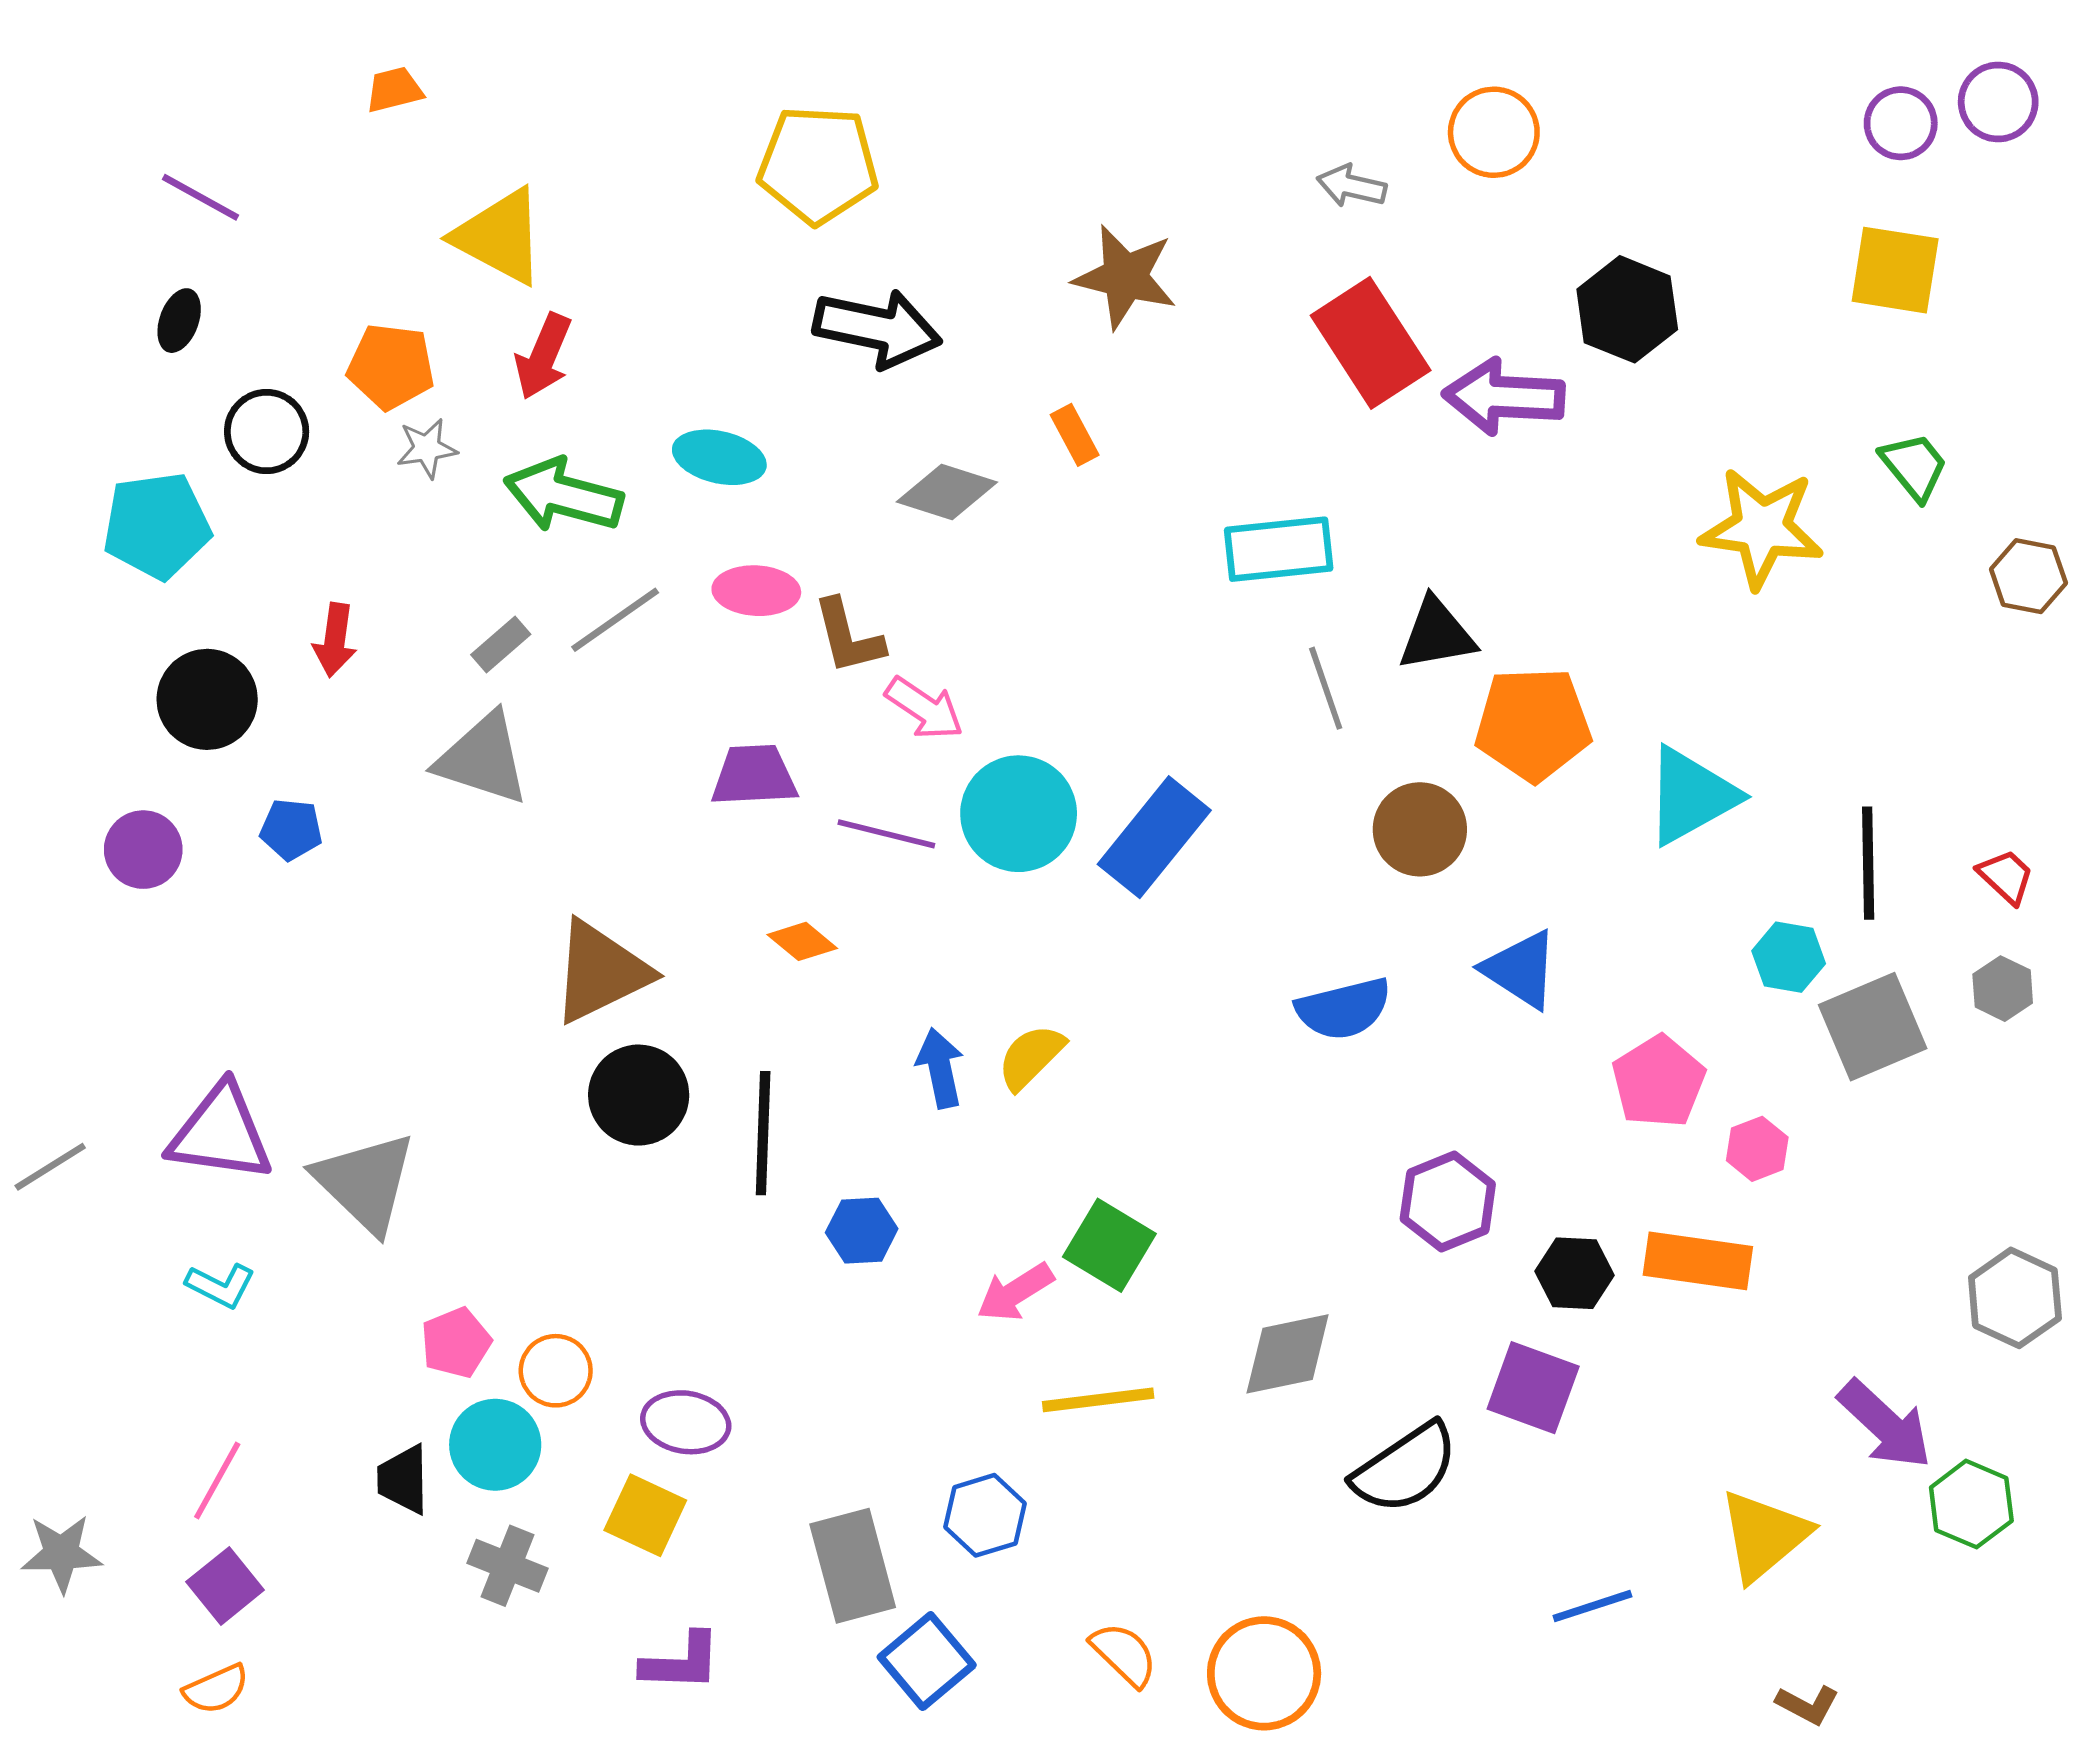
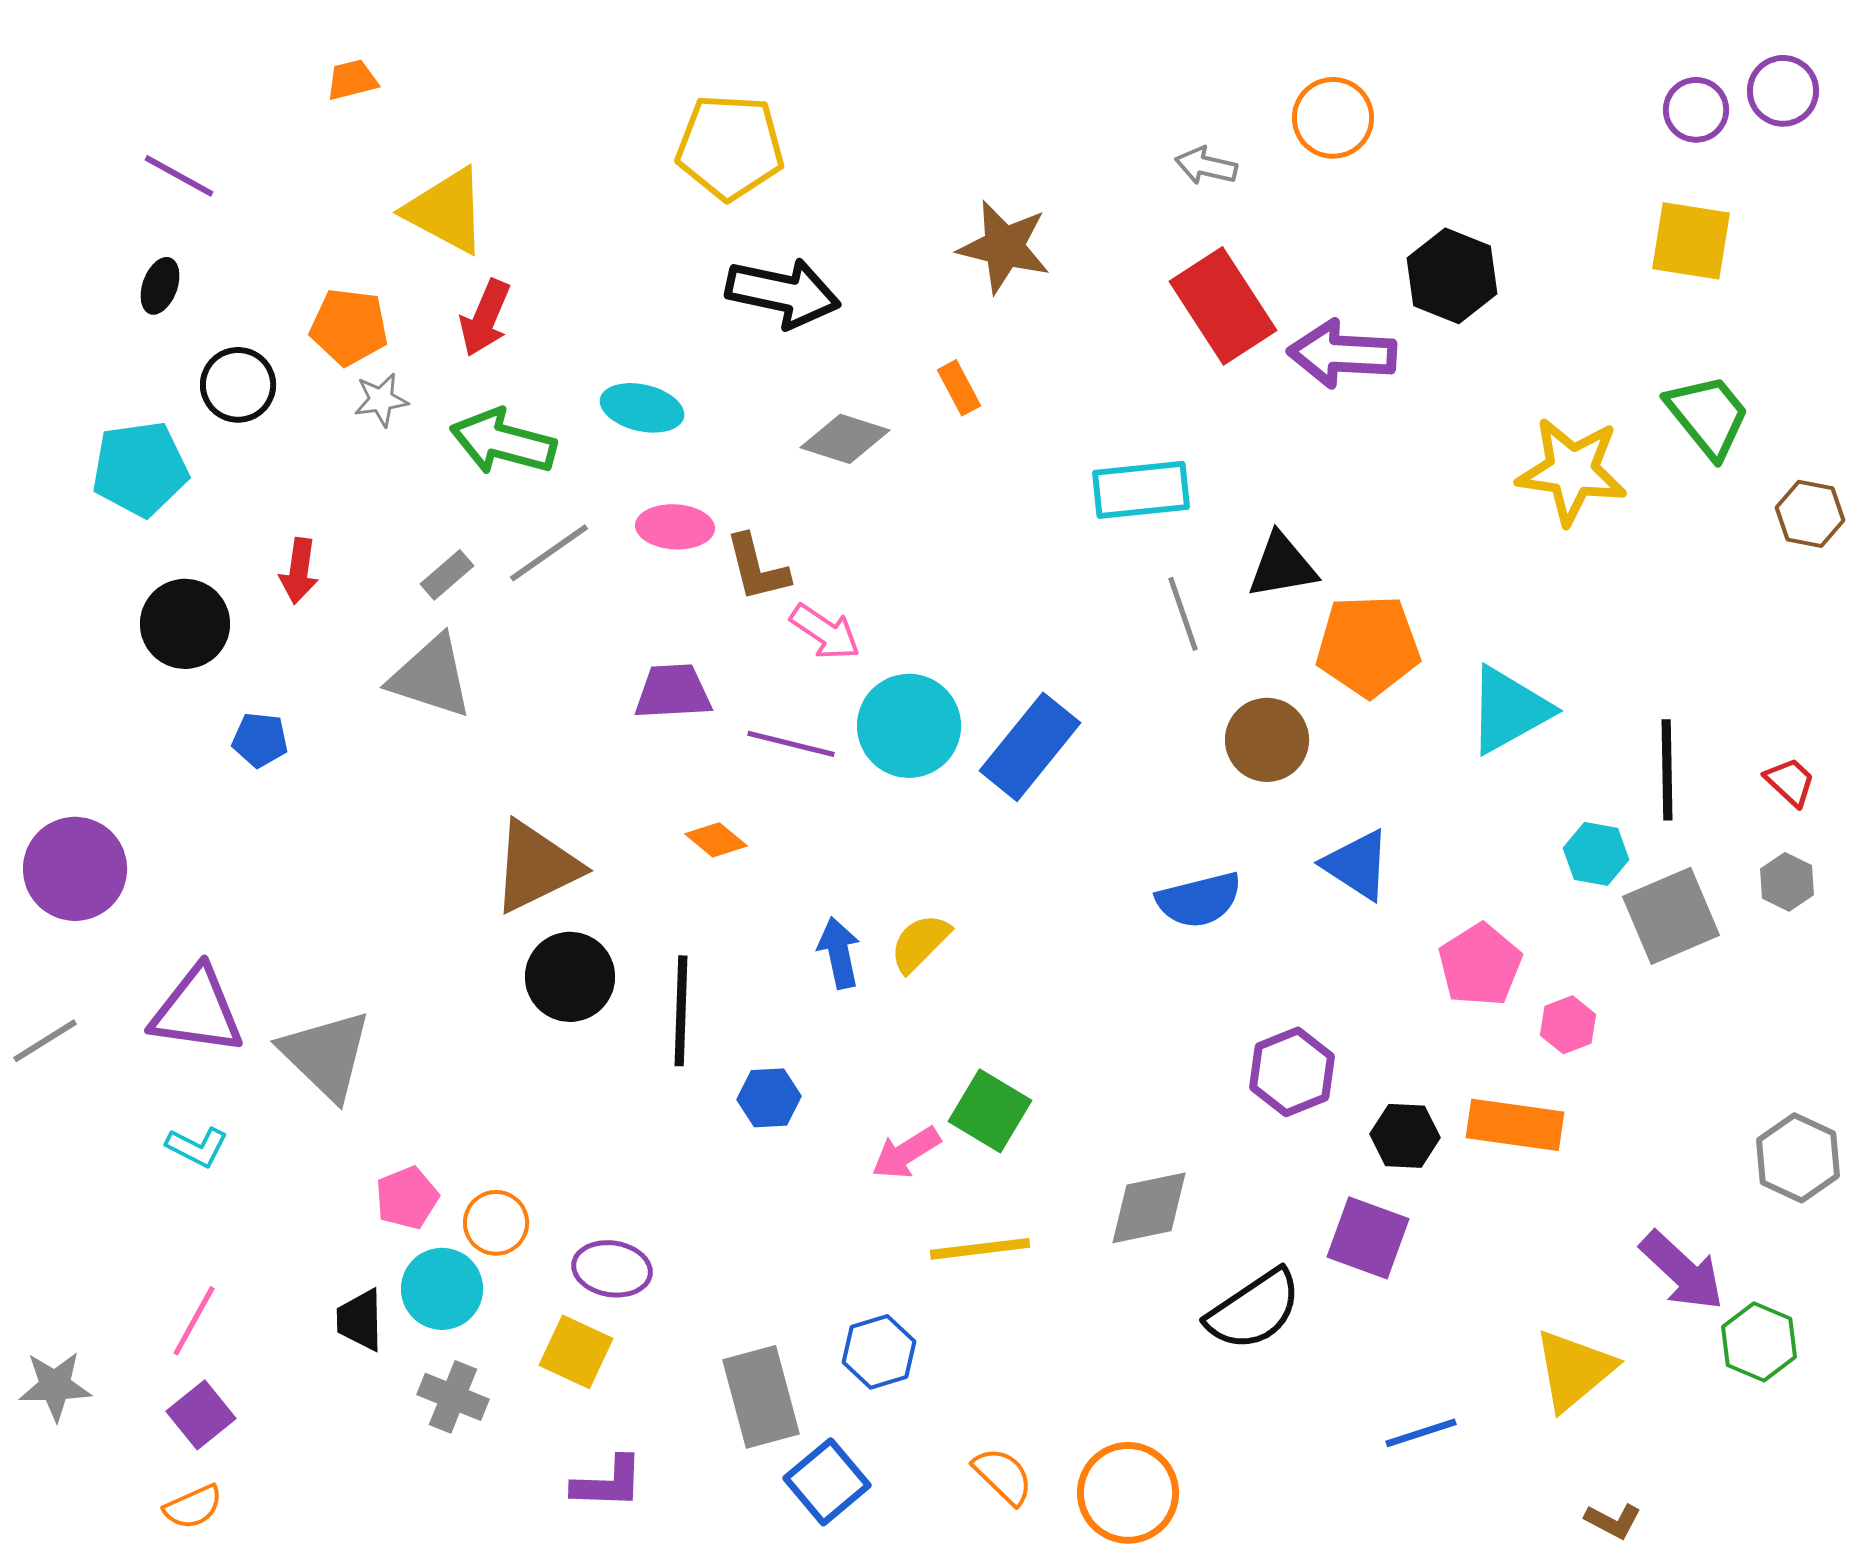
green trapezoid: (1914, 466) -> (1708, 416), size x1.4
purple circle: (143, 850) -> (75, 869), moved, size x1.5

